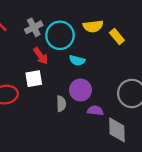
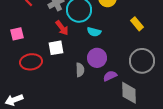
yellow rectangle: (117, 36) -> (137, 24), moved
purple semicircle: (95, 111) -> (110, 76), turned -32

